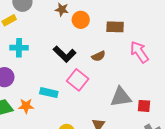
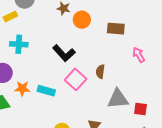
pink arrow: (139, 52) -> (139, 55), size x0.7
brown semicircle: (99, 56) -> (100, 72), moved, turned 120
orange star: (26, 106) -> (22, 89), moved

